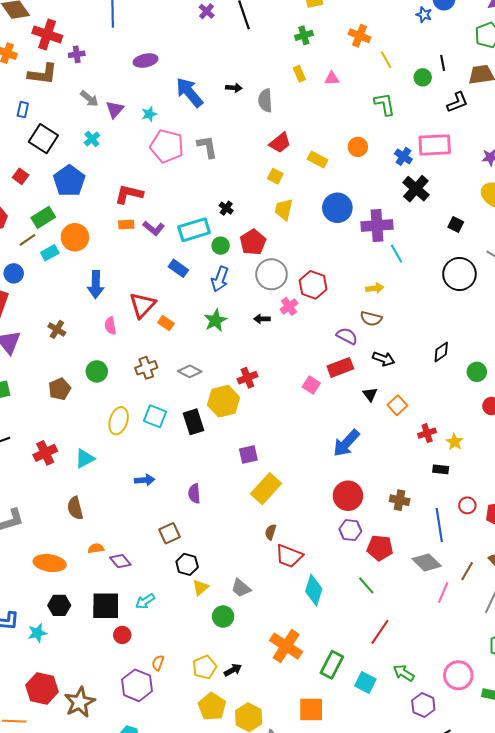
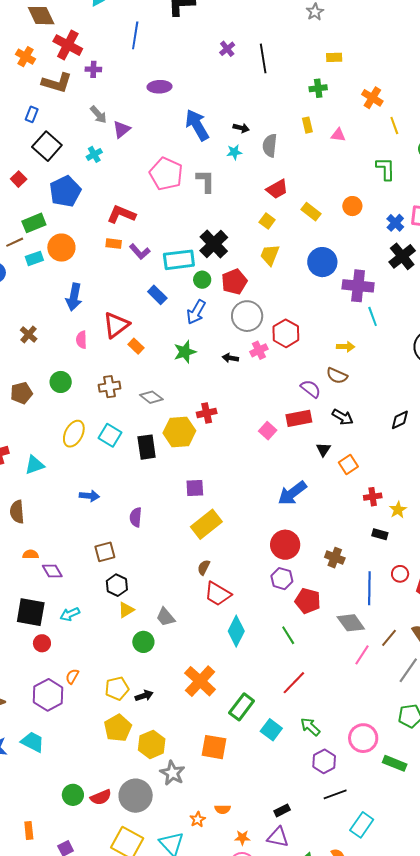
cyan star: (149, 114) -> (234, 152), moved
black cross: (226, 208) -> (214, 244), size x2.0

